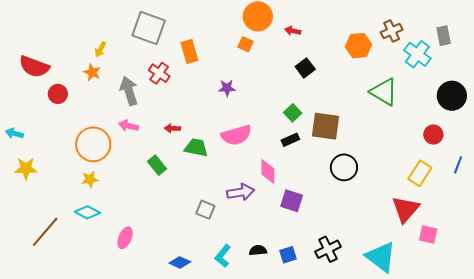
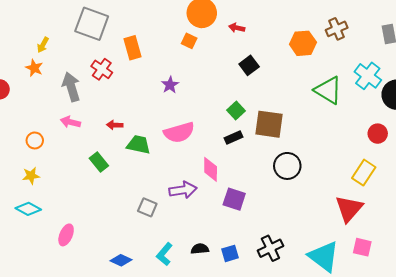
cyan cross: (417, 54) -> (368, 76), moved
purple star: (227, 88) -> (170, 85), turned -30
orange circle: (93, 144) -> (35, 140), size x0.5
pink square: (428, 234) -> (362, 247), moved

